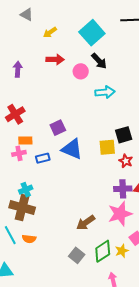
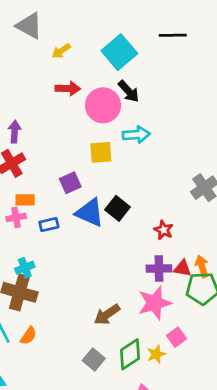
gray triangle: (27, 15) -> (29, 26), size x1.5
purple arrow: (18, 69) -> (15, 132), moved
pink circle: (81, 71) -> (103, 105), size x1.6
black square: (124, 135) -> (117, 208), moved, turned -36
yellow square: (107, 147) -> (101, 152), moved
orange semicircle: (29, 239) -> (28, 336), turned -64

